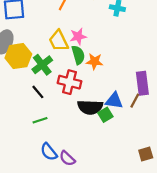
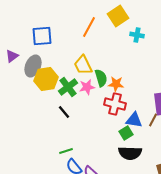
pink star: (78, 36) -> (87, 87), moved
red cross: (69, 82) -> (115, 104), moved
black semicircle: (90, 107) -> (130, 153), moved
green line: (40, 120) -> (66, 151), moved

